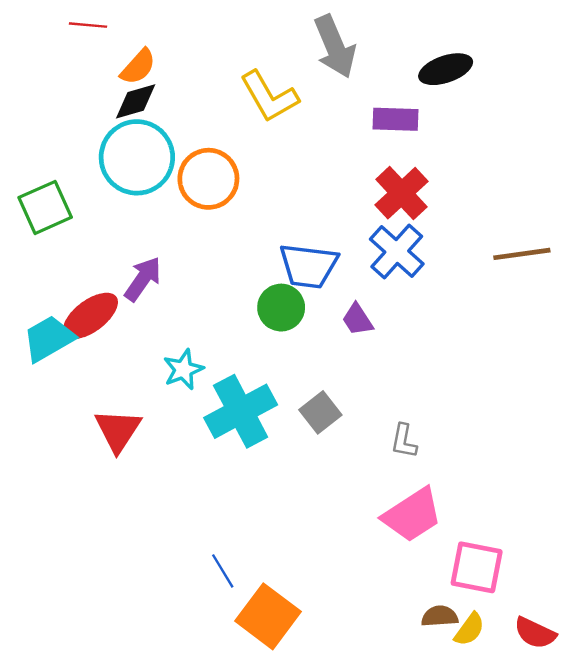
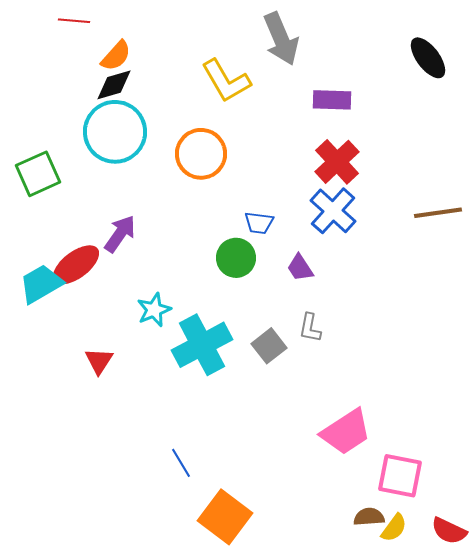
black ellipse: (446, 69) -> (428, 58), moved, turned 72
orange circle: (208, 179) -> (201, 154), moved
blue trapezoid: (309, 266) -> (259, 223), size x0.6
red triangle: (118, 430) -> (99, 361), size x0.7
gray L-shape: (404, 441) -> (310, 328), moved
blue line: (223, 571) -> (181, 463), moved

